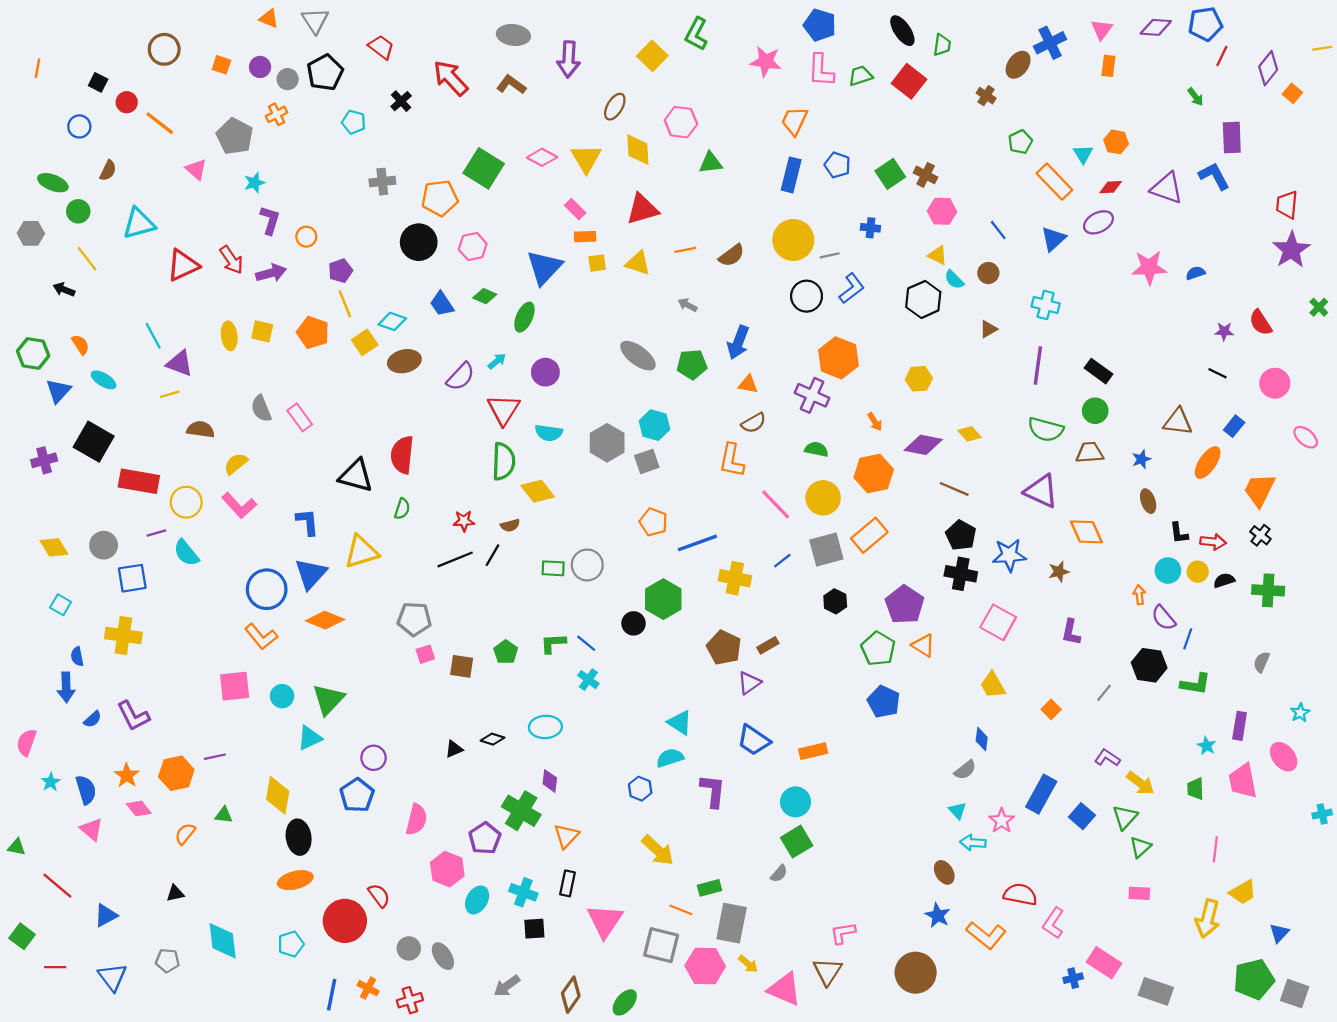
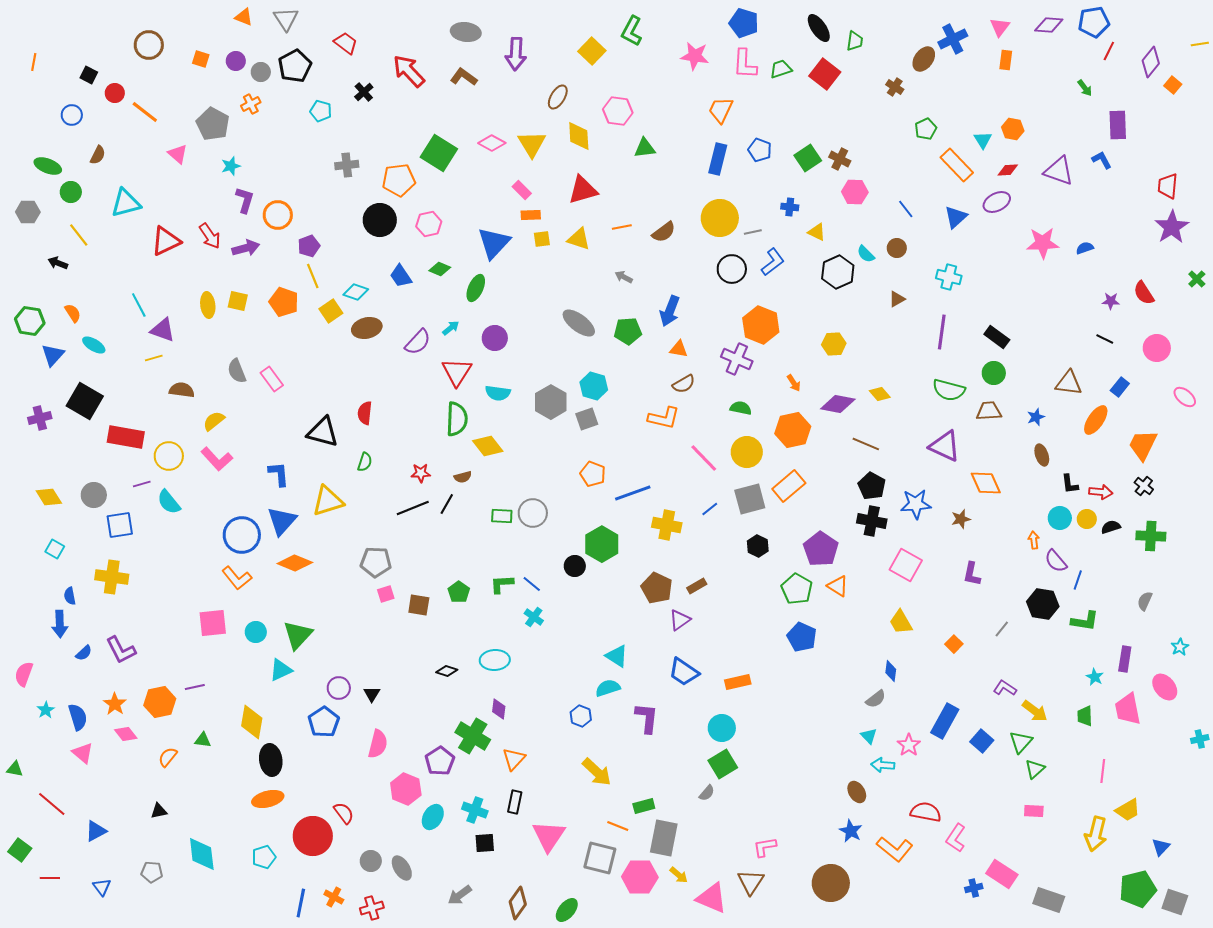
blue L-shape: (1214, 176) -> (1102, 160), size x0.7
orange circle: (306, 237) -> (278, 215), size x1.5
yellow triangle: (938, 255) -> (817, 232), moved
red semicircle: (402, 455) -> (365, 413), size x0.7
orange L-shape: (732, 460) -> (664, 418), turned -88
black triangle: (454, 749) -> (372, 694), moved, turned -36
blue triangle: (112, 977) -> (102, 887), size x0.7

